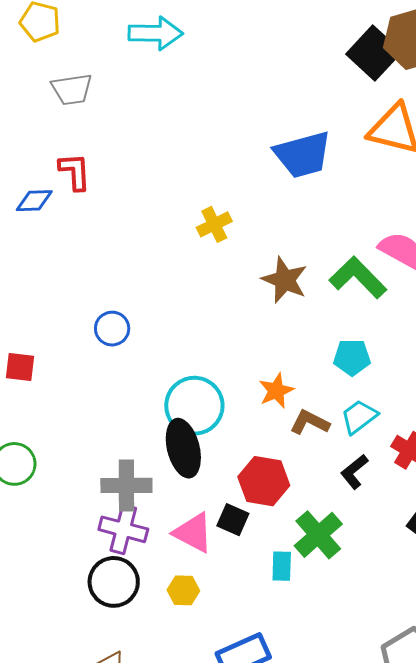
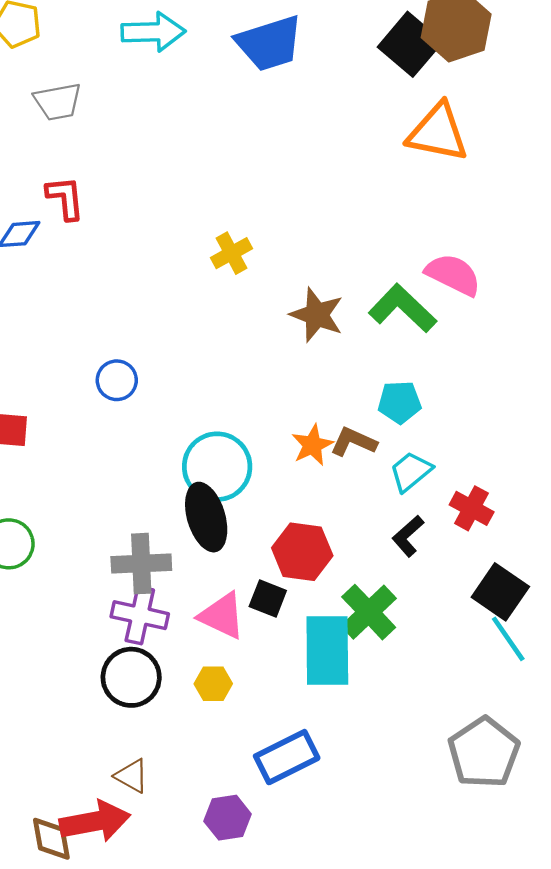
blue trapezoid: (303, 155) -> (269, 43), moved
brown L-shape: (310, 422) -> (353, 442), moved
cyan rectangle: (282, 566) -> (327, 651), size x2.0

